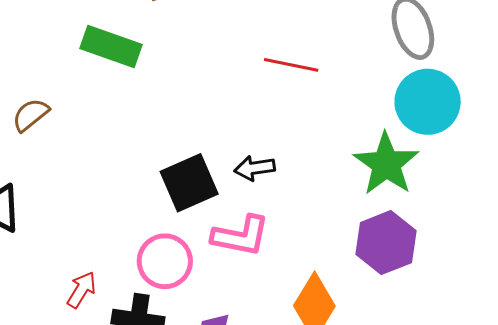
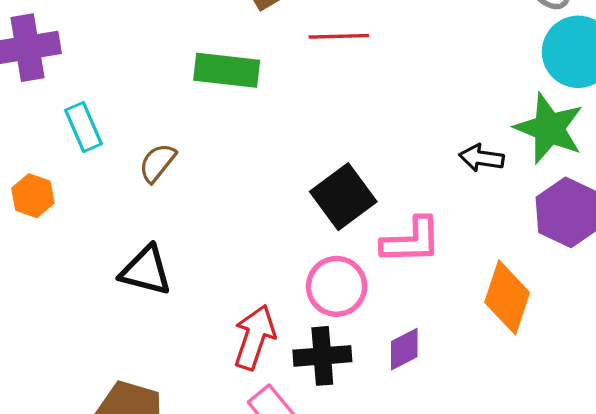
red line: (291, 65) -> (339, 36), moved
black arrow: (255, 168) -> (482, 158), moved, turned 30
red arrow: (81, 290) -> (255, 337), size x1.5

